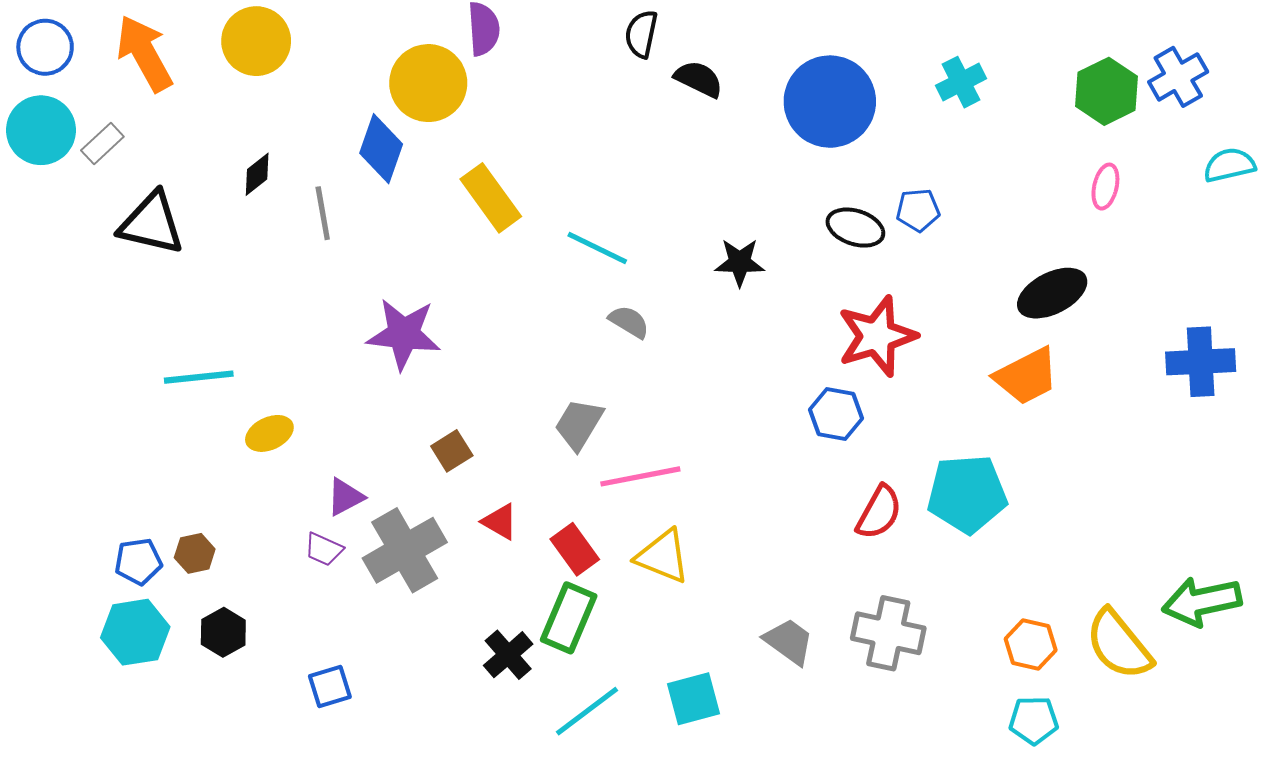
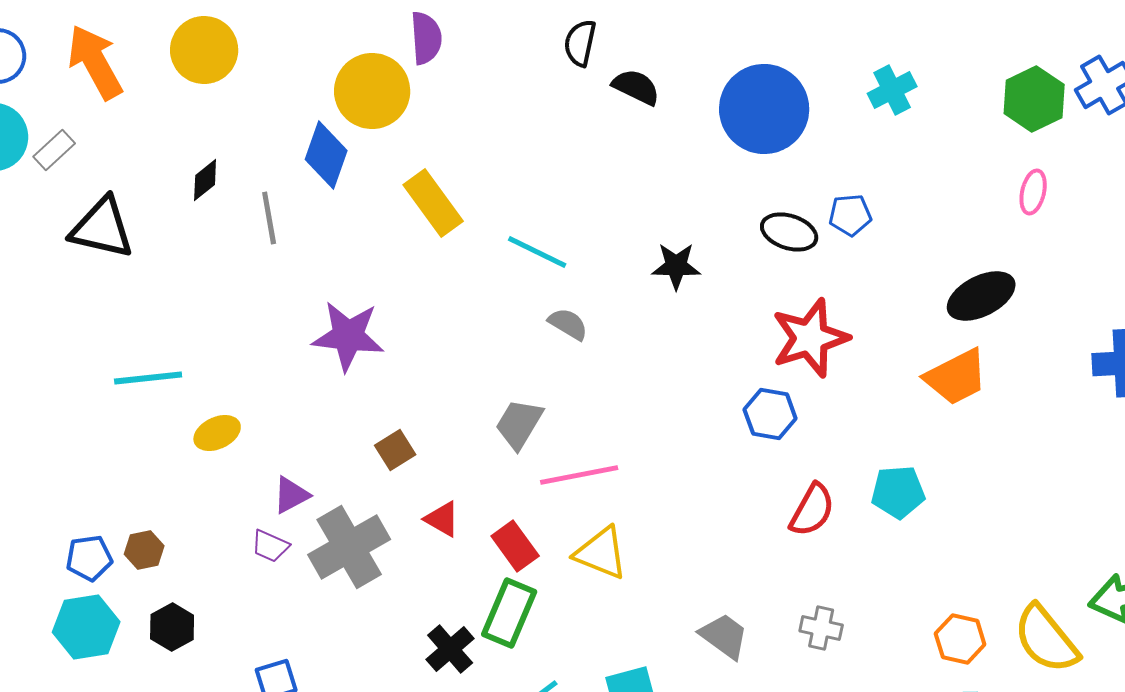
cyan pentagon: (967, 494) -> (898, 492), size x0.7
gray cross: (888, 633) -> (821, 628), size x0.6

